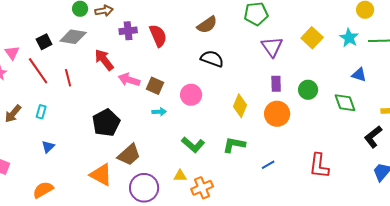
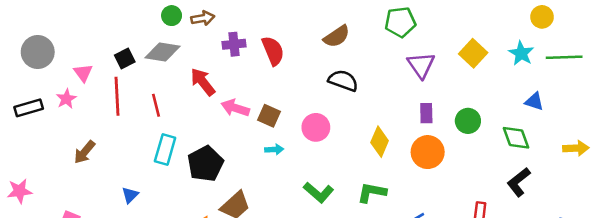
red line: (38, 71) -> (117, 96), turned 32
cyan rectangle: (41, 112) -> (165, 149), moved, size x1.6
black L-shape: (373, 137) -> (519, 182), moved

